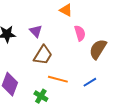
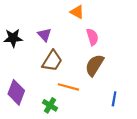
brown semicircle: (98, 49) -> (95, 65), moved
blue line: (90, 82) -> (114, 99), moved, turned -48

